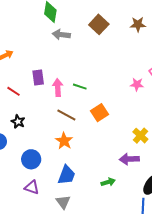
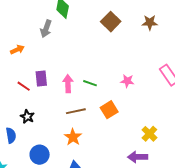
gray arrow: (61, 35) -> (46, 29), moved, turned -78
purple rectangle: (38, 78) -> (41, 79), moved
pink star: (137, 84) -> (127, 81), moved
brown line: (66, 115) -> (76, 111), turned -42

